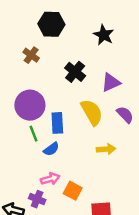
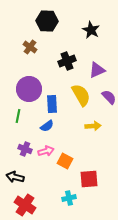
black cross: (75, 72) -> (67, 61), turned 30
green line: (33, 134) -> (18, 116), moved, turned 32
purple cross: (37, 199) -> (25, 149), moved

